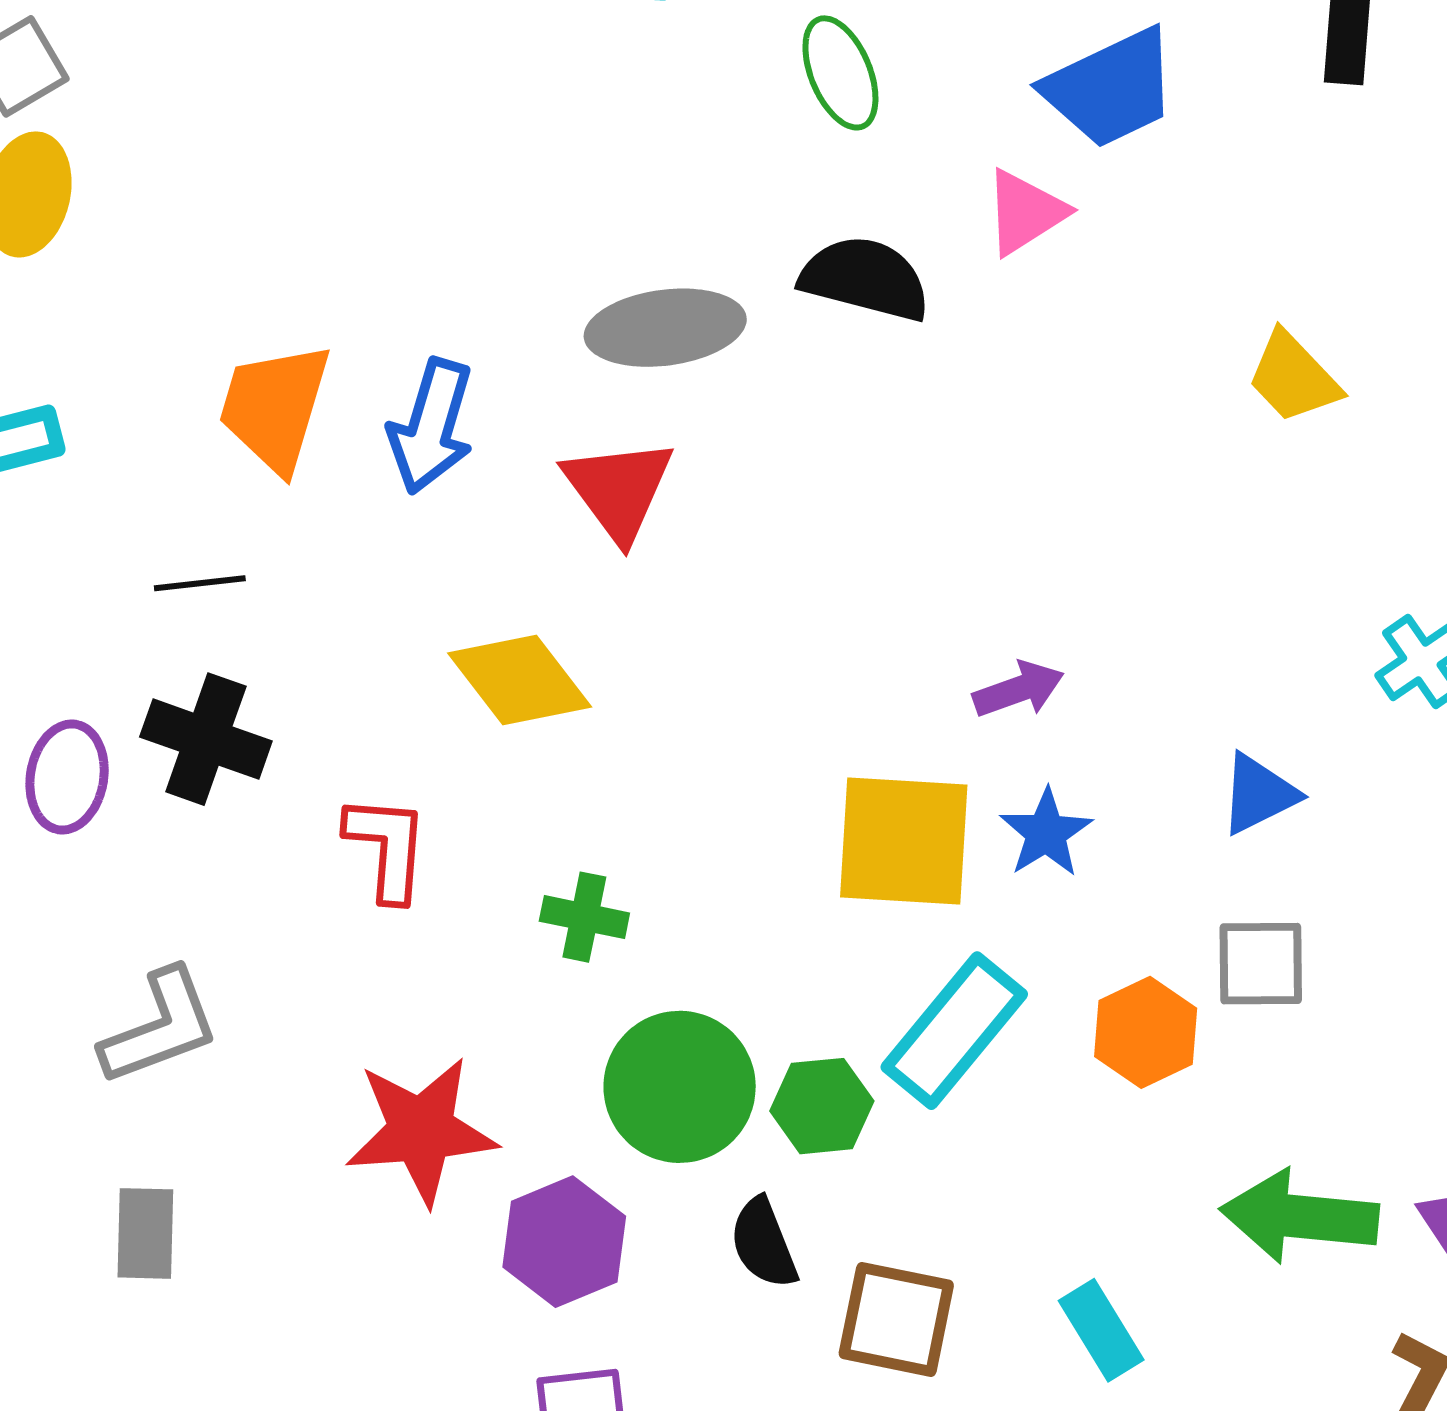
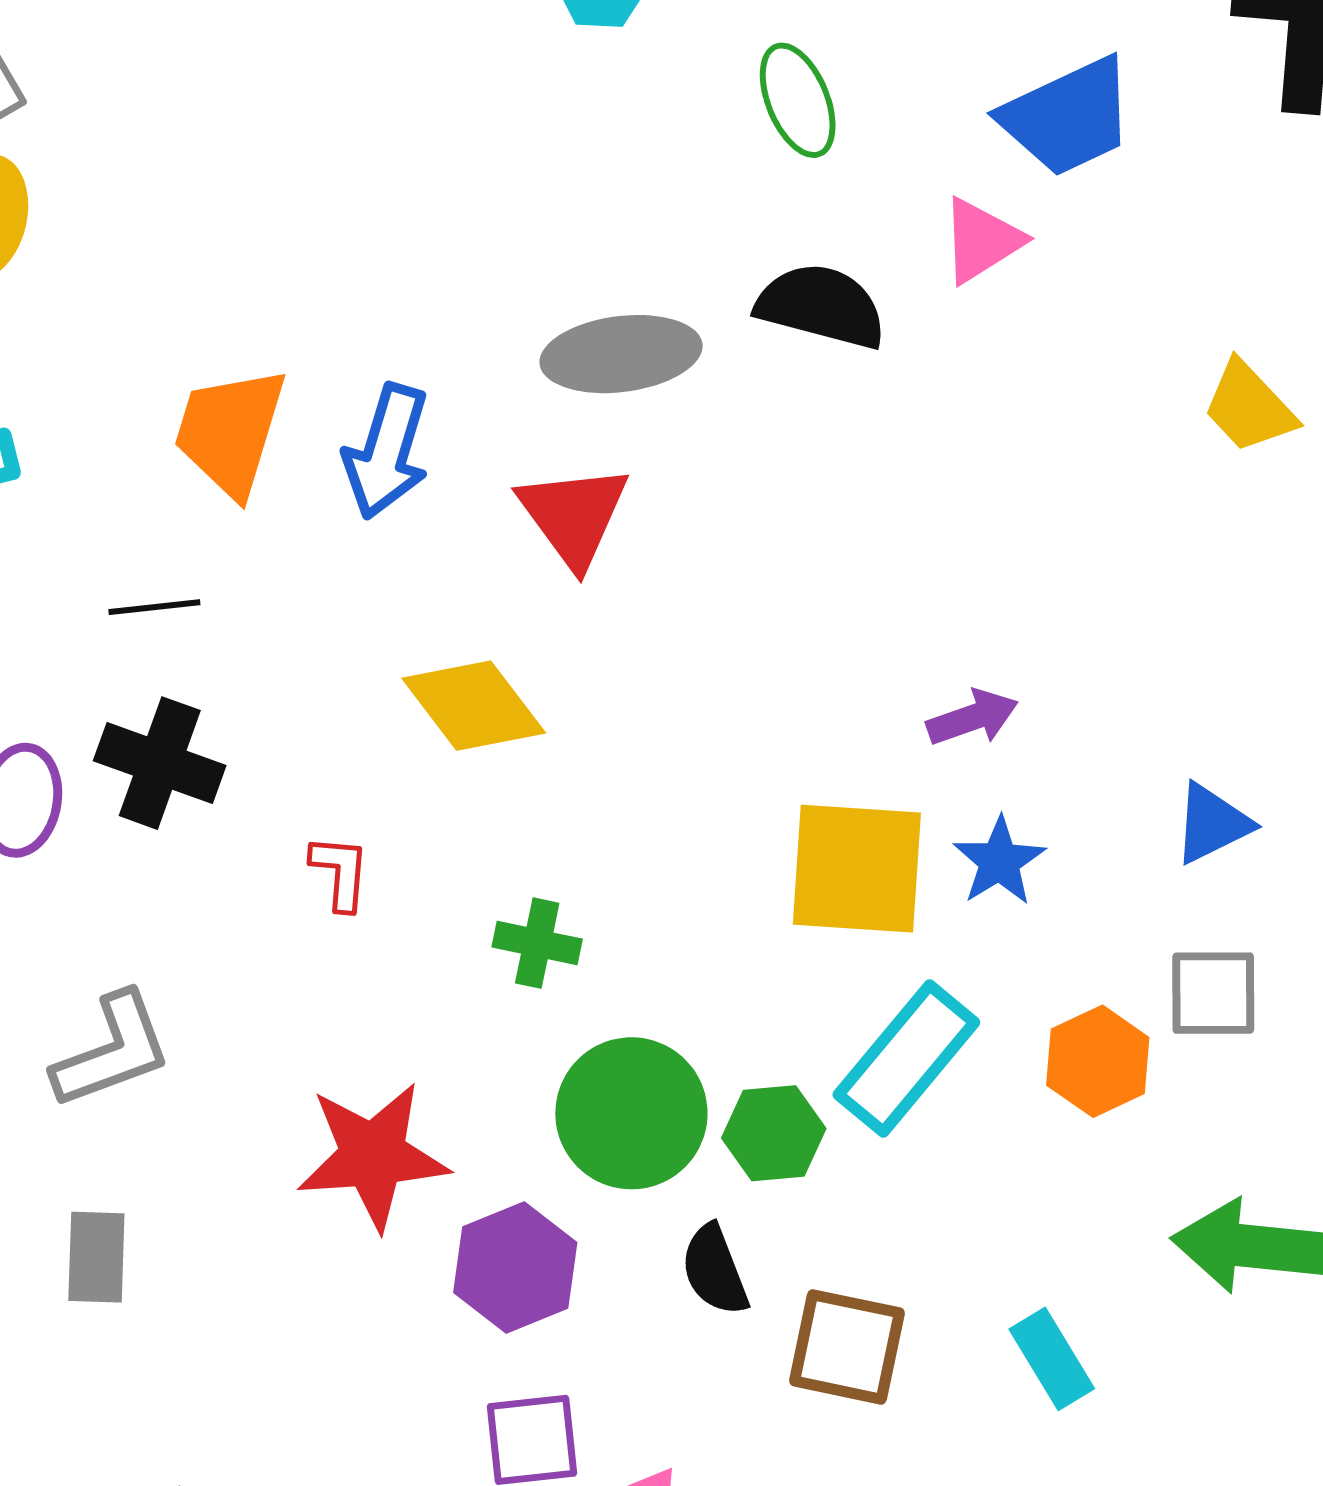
red L-shape: (387, 847) -> (340, 872), size x0.7

